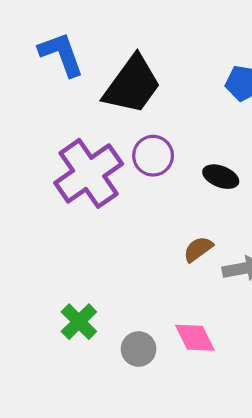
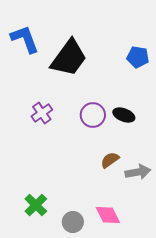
purple circle: (153, 156) -> (93, 115), moved
purple cross: (89, 173) -> (42, 113), size x0.5

